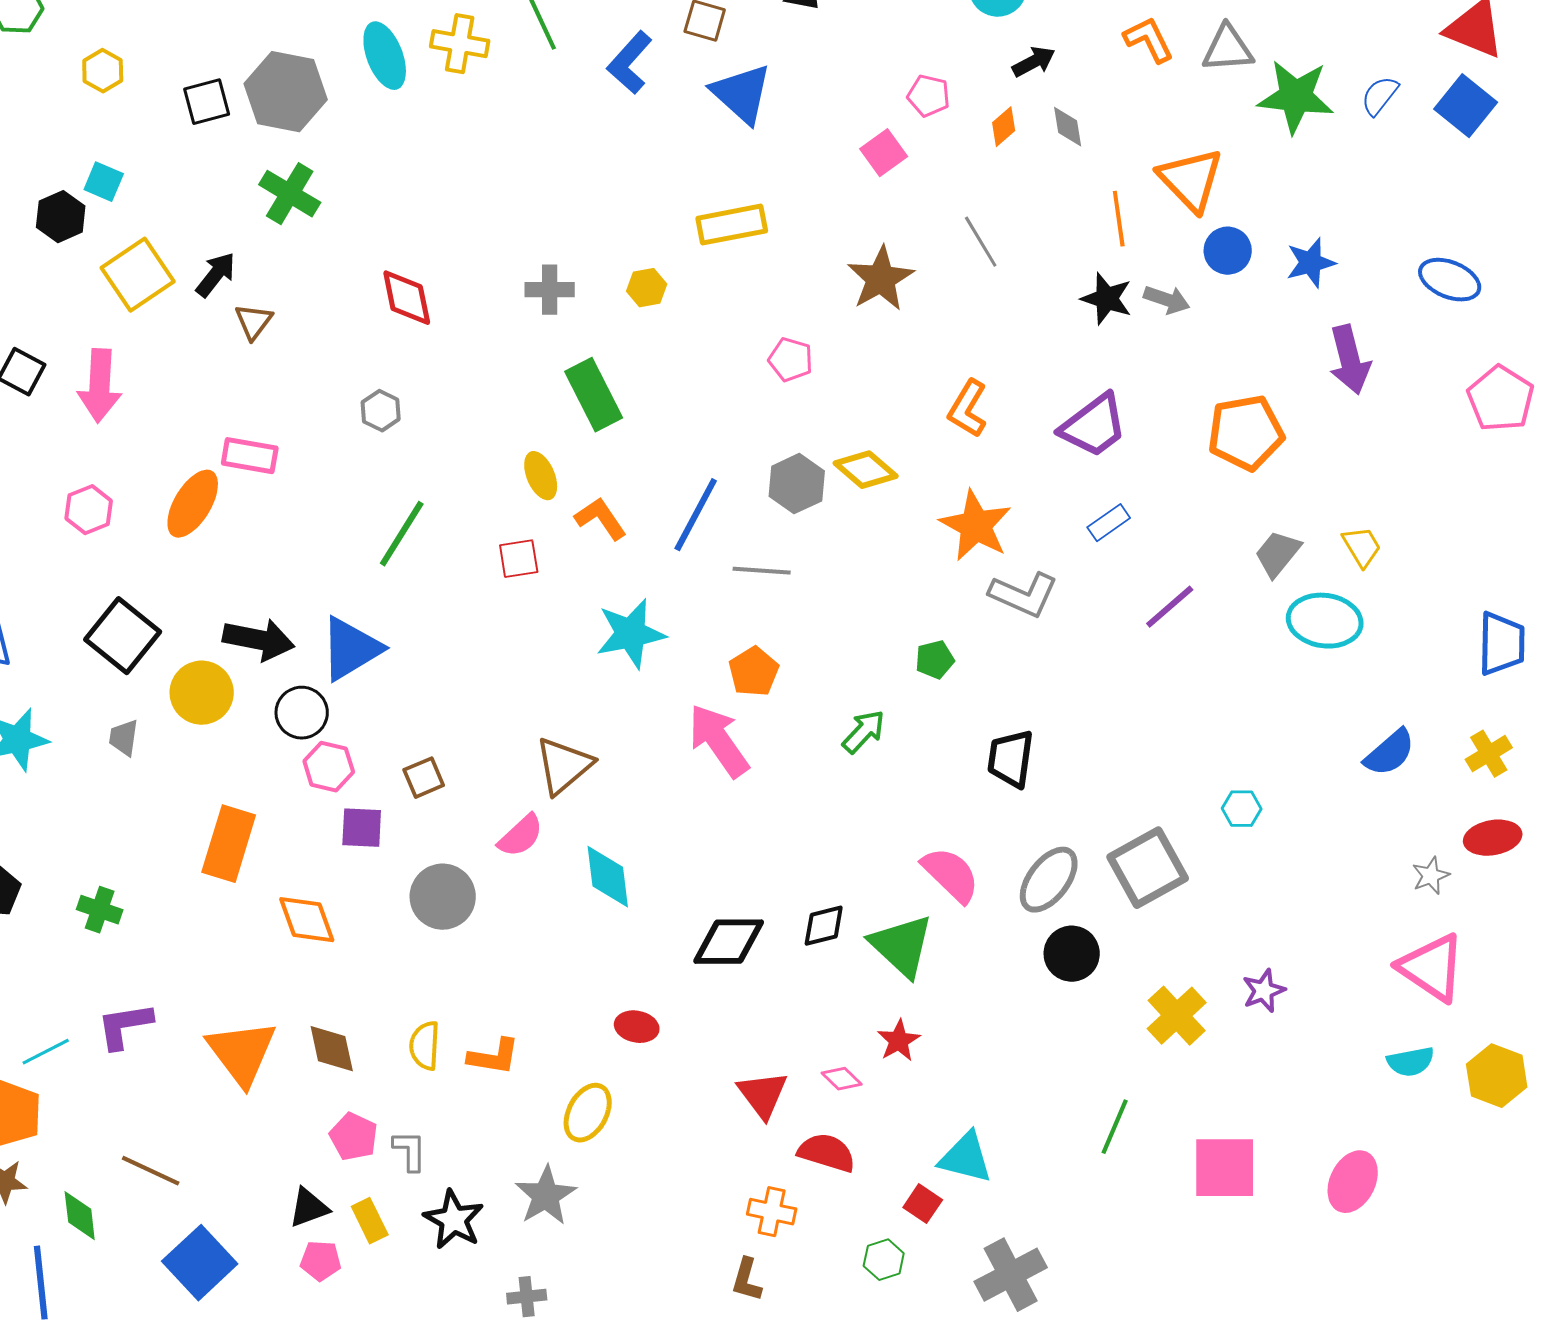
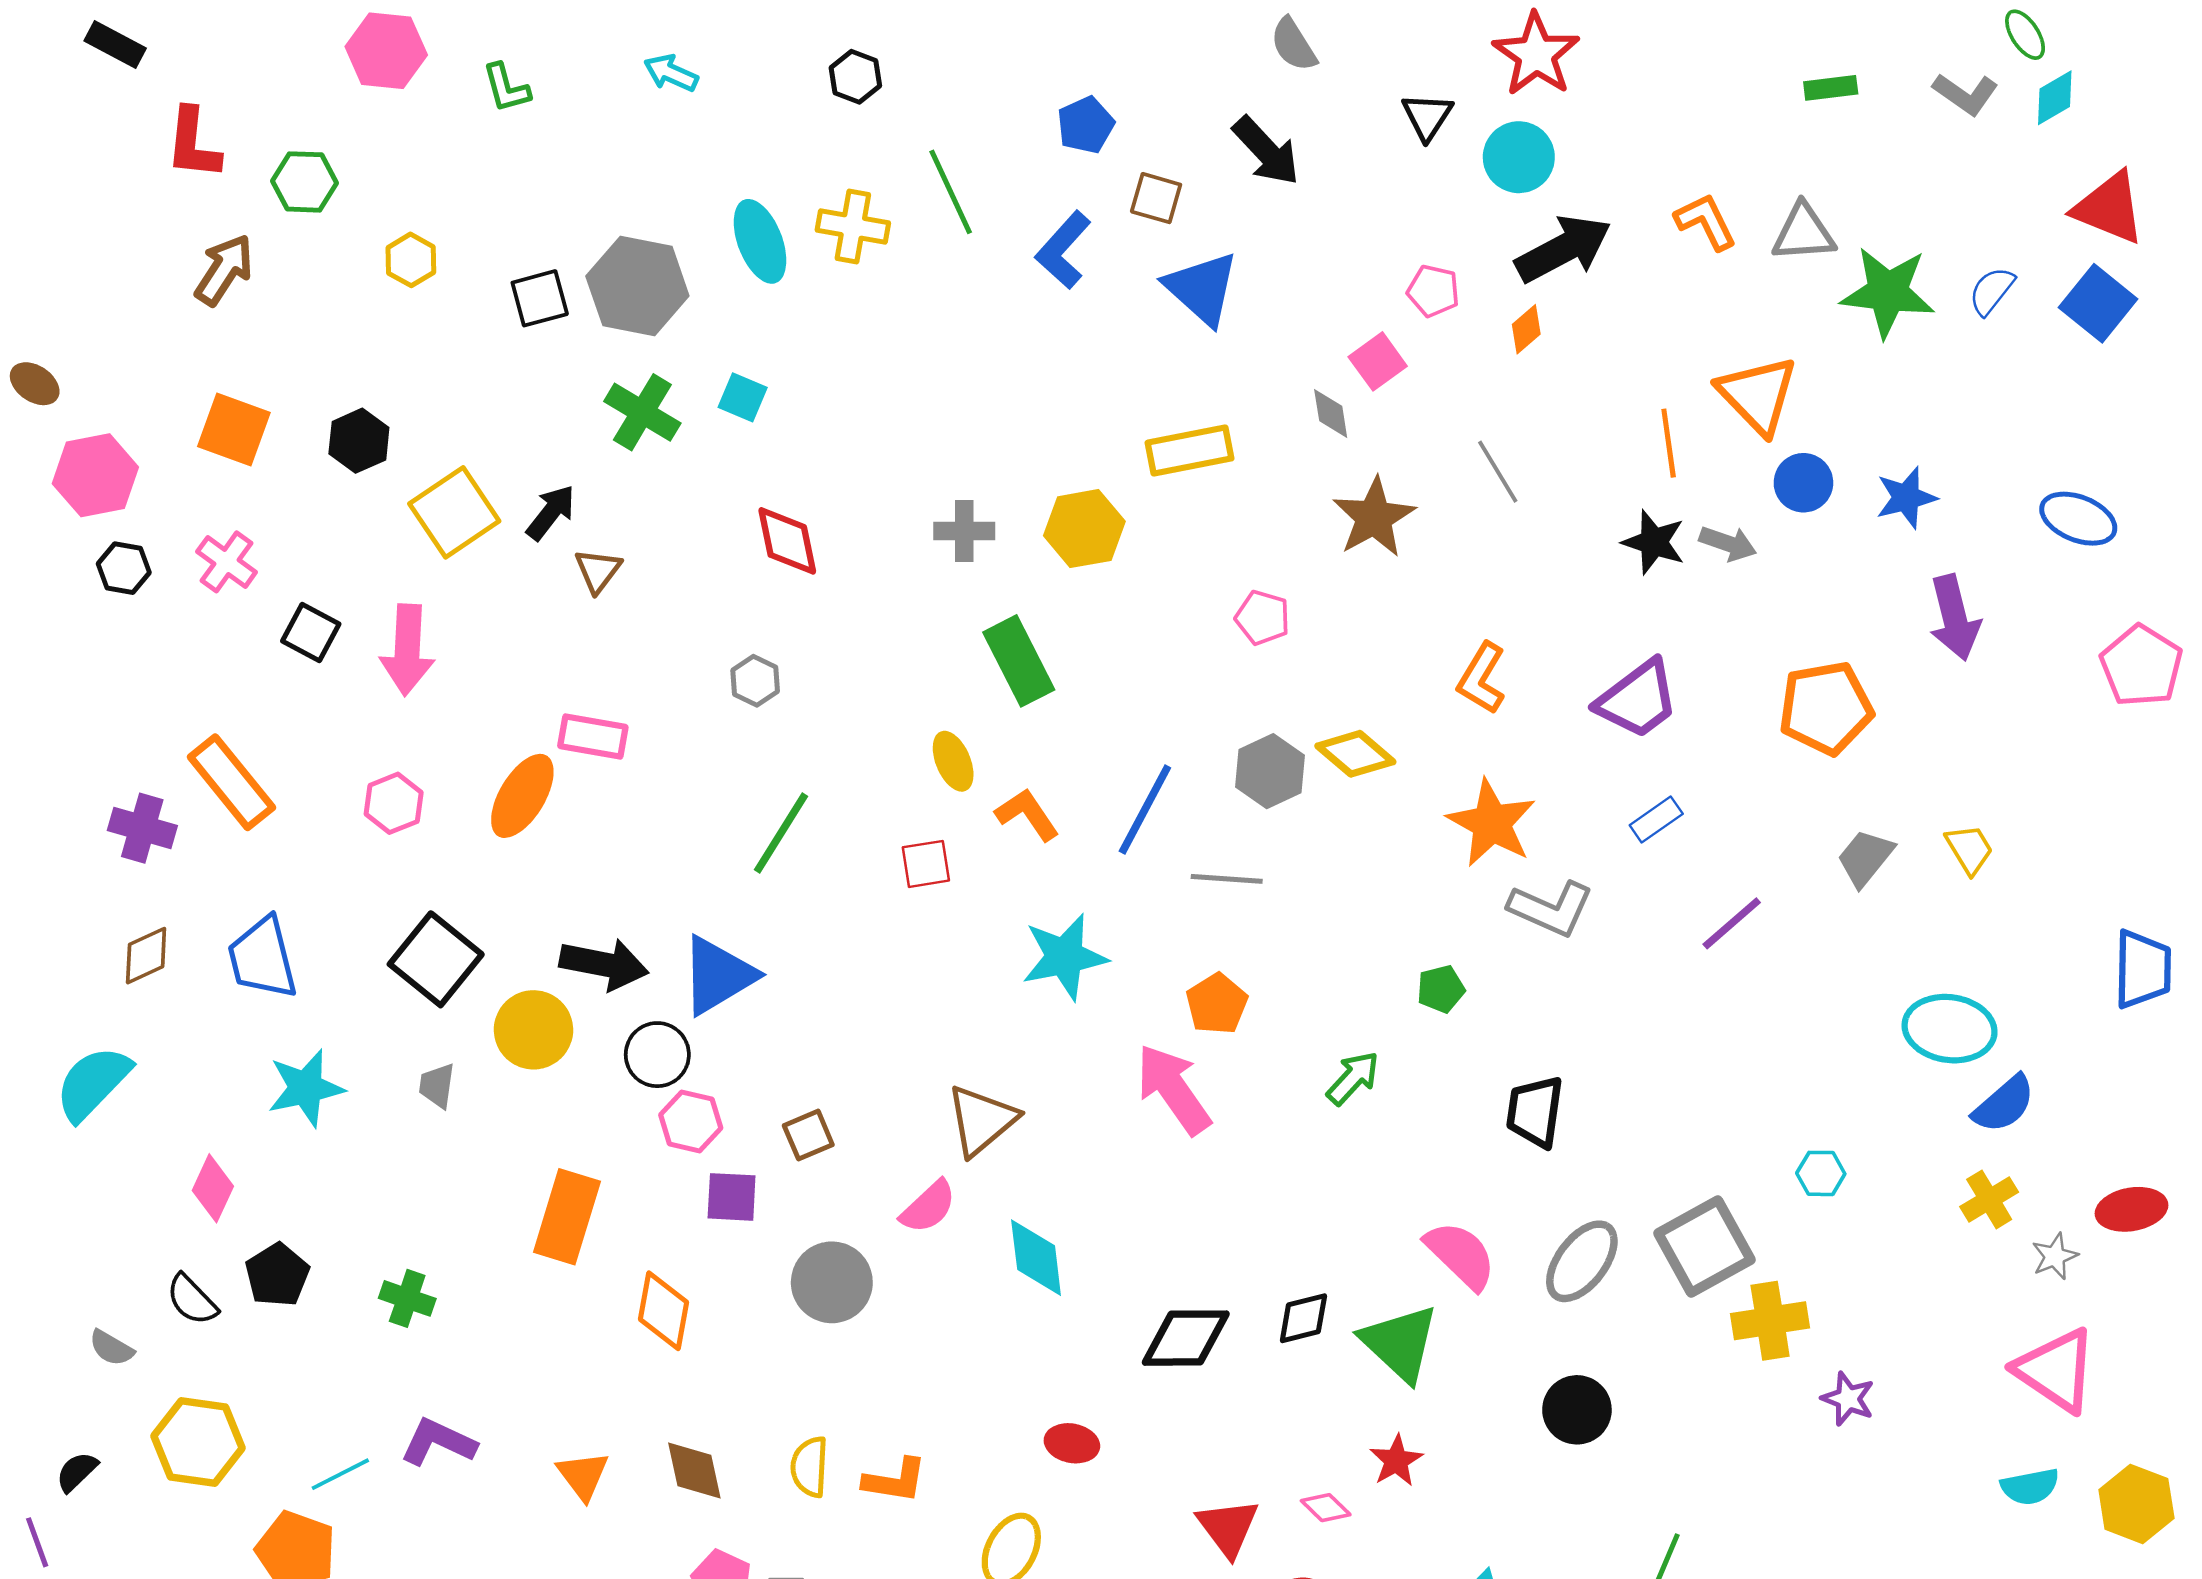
black arrow: (1034, 62) -> (1563, 249), size x1.8
gray diamond: (1068, 127) -> (1331, 413), moved
cyan square: (104, 182) -> (743, 397), moved
yellow hexagon: (647, 288) -> (1084, 529), size x1.6
cyan ellipse: (1325, 621) -> (1950, 1029), moved
yellow cross: (1489, 754) -> (1989, 1199), moved
orange diamond: (307, 920) -> (663, 1311), turned 30
black circle: (1072, 954) -> (1577, 1410), moved
purple star: (1264, 991) -> (1848, 1399), turned -30
yellow cross: (1177, 1016) -> (1770, 1321), moved, turned 34
purple L-shape: (125, 1026) -> (438, 1442), turned 34
orange triangle: (242, 1053) -> (583, 1475), size x0.6

